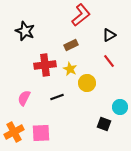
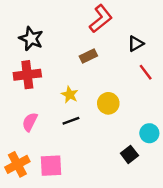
red line: (109, 61) -> (146, 72), moved
red cross: (45, 65) -> (27, 75), moved
yellow star: (70, 69) -> (70, 95), moved
black square: (104, 124) -> (129, 154), turned 32

